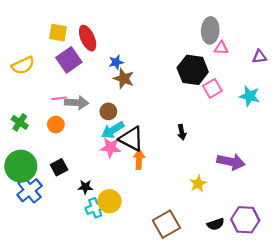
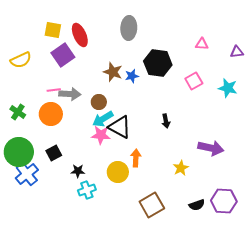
gray ellipse: (210, 30) -> (129, 28), moved
blue star: (116, 62) -> (132, 76), moved
black hexagon: (193, 70) -> (158, 63), moved
orange circle: (56, 125) -> (51, 114), size x1.5
orange arrow: (139, 160) -> (136, 158), moved
yellow circle: (109, 201) -> (118, 172), moved

